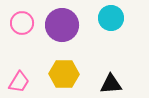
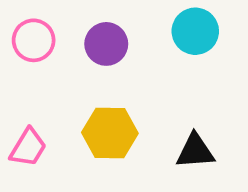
purple circle: (62, 25) -> (106, 44), size x0.7

